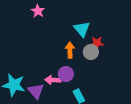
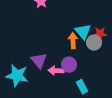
cyan triangle: (82, 29) -> (83, 32), moved
purple triangle: (36, 91) -> (39, 61), moved

